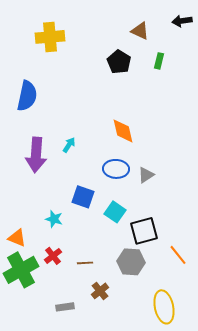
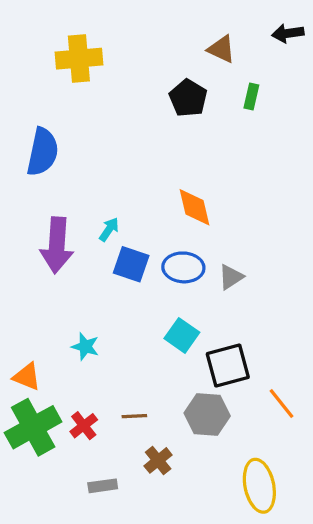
blue square: (83, 197) -> (131, 264), moved
red cross: (53, 256) -> (84, 426), moved

